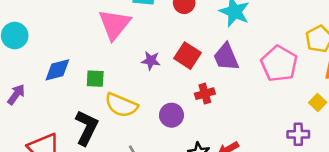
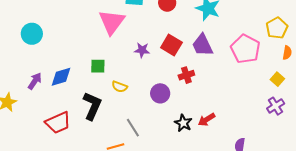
blue diamond: (57, 70) -> (61, 77), moved
yellow semicircle: (121, 105) -> (120, 87), size x0.6
purple cross: (298, 134) -> (276, 106), moved, turned -30

